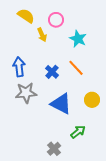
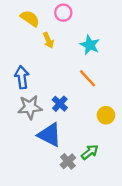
pink circle: (56, 20) -> (63, 13), moved
blue cross: (52, 72) -> (60, 104), moved
blue triangle: (61, 104) -> (49, 135), moved
gray cross: (54, 149) -> (68, 161), moved

